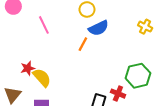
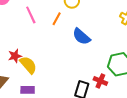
blue semicircle: (99, 28) -> (81, 37), moved, turned 66
orange line: (83, 44) -> (57, 19), moved

